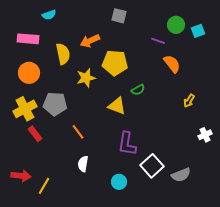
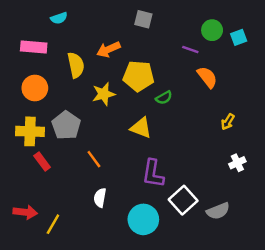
green semicircle: (138, 90) -> (164, 98), moved
gray pentagon: (55, 104) -> (66, 125), turned 30
yellow cross: (25, 109) -> (30, 131), turned 30
white cross: (205, 135) -> (237, 163), moved
cyan circle: (119, 182) -> (143, 219), size x1.6

